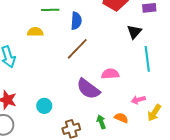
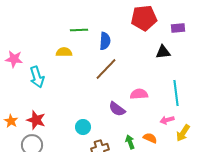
black triangle: (134, 32) -> (163, 52), turned 42
cyan line: (147, 59) -> (176, 93), moved
purple semicircle: (88, 89) -> (117, 109), size x0.7
cyan circle: (44, 106) -> (83, 127), moved

